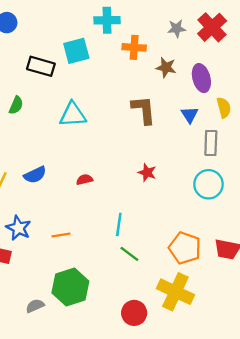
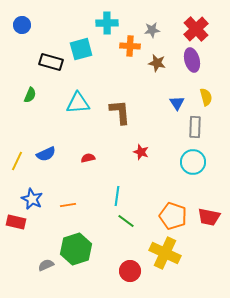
gray star: (177, 28) -> (152, 30), moved
purple ellipse: (201, 78) -> (192, 60), moved
brown L-shape: (144, 110) -> (120, 112), moved

